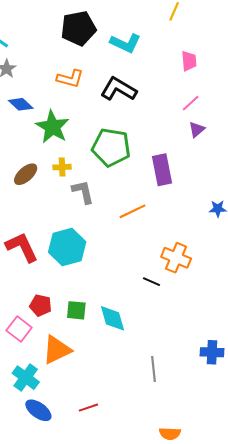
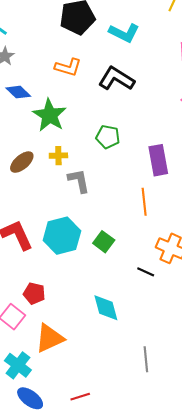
green pentagon: (111, 147) -> (108, 137), size x0.6
orange line: (133, 211) -> (144, 202), moved, turned -72
green square: (76, 310) -> (104, 242), moved, turned 30

